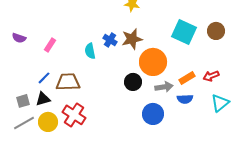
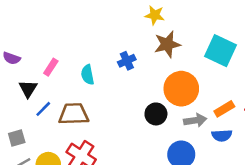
brown star: (132, 39) -> (167, 44), moved
blue cross: (110, 40) -> (127, 61), turned 32
cyan semicircle: (90, 51) -> (88, 75), moved
black triangle: (43, 99) -> (28, 89), moved, turned -42

